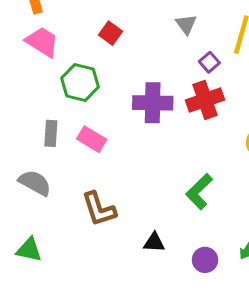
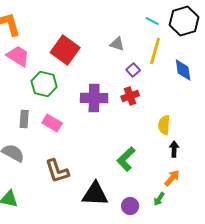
gray triangle: (186, 24) -> (117, 44), turned -35
red square: (110, 33) -> (65, 50), size x1.8
red cross: (205, 100) -> (130, 96), size x0.7
black triangle: (154, 242) -> (95, 194), size x1.8

